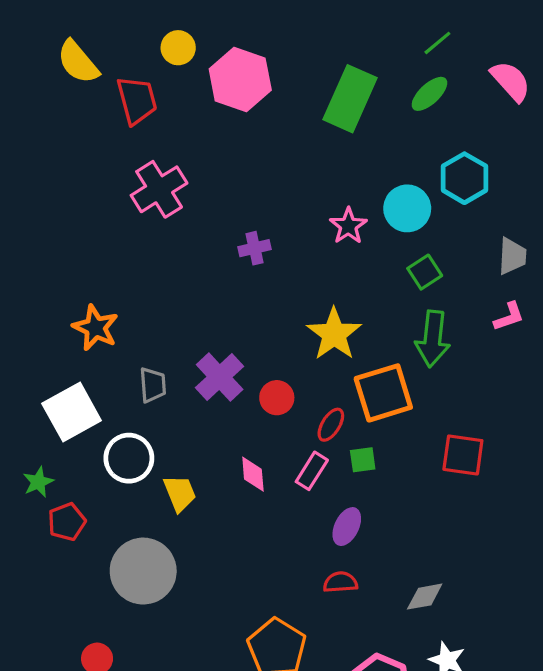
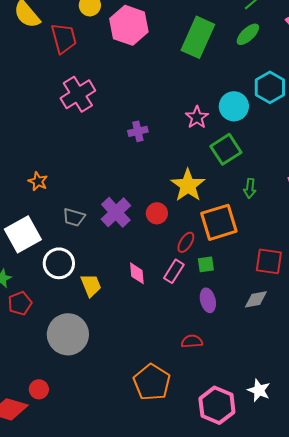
green square: (425, 272) -> (226, 149), moved, size x1.4
orange star: (95, 328) -> (38, 181), size x0.7
green arrow: (433, 339) -> (250, 188), size x0.6
gray trapezoid: (153, 385) -> (74, 217), turned 110
red circle: (277, 398) -> (157, 213), moved
purple ellipse: (347, 527) -> (208, 300), moved, turned -40
gray diamond: (425, 597) -> (256, 299), moved

